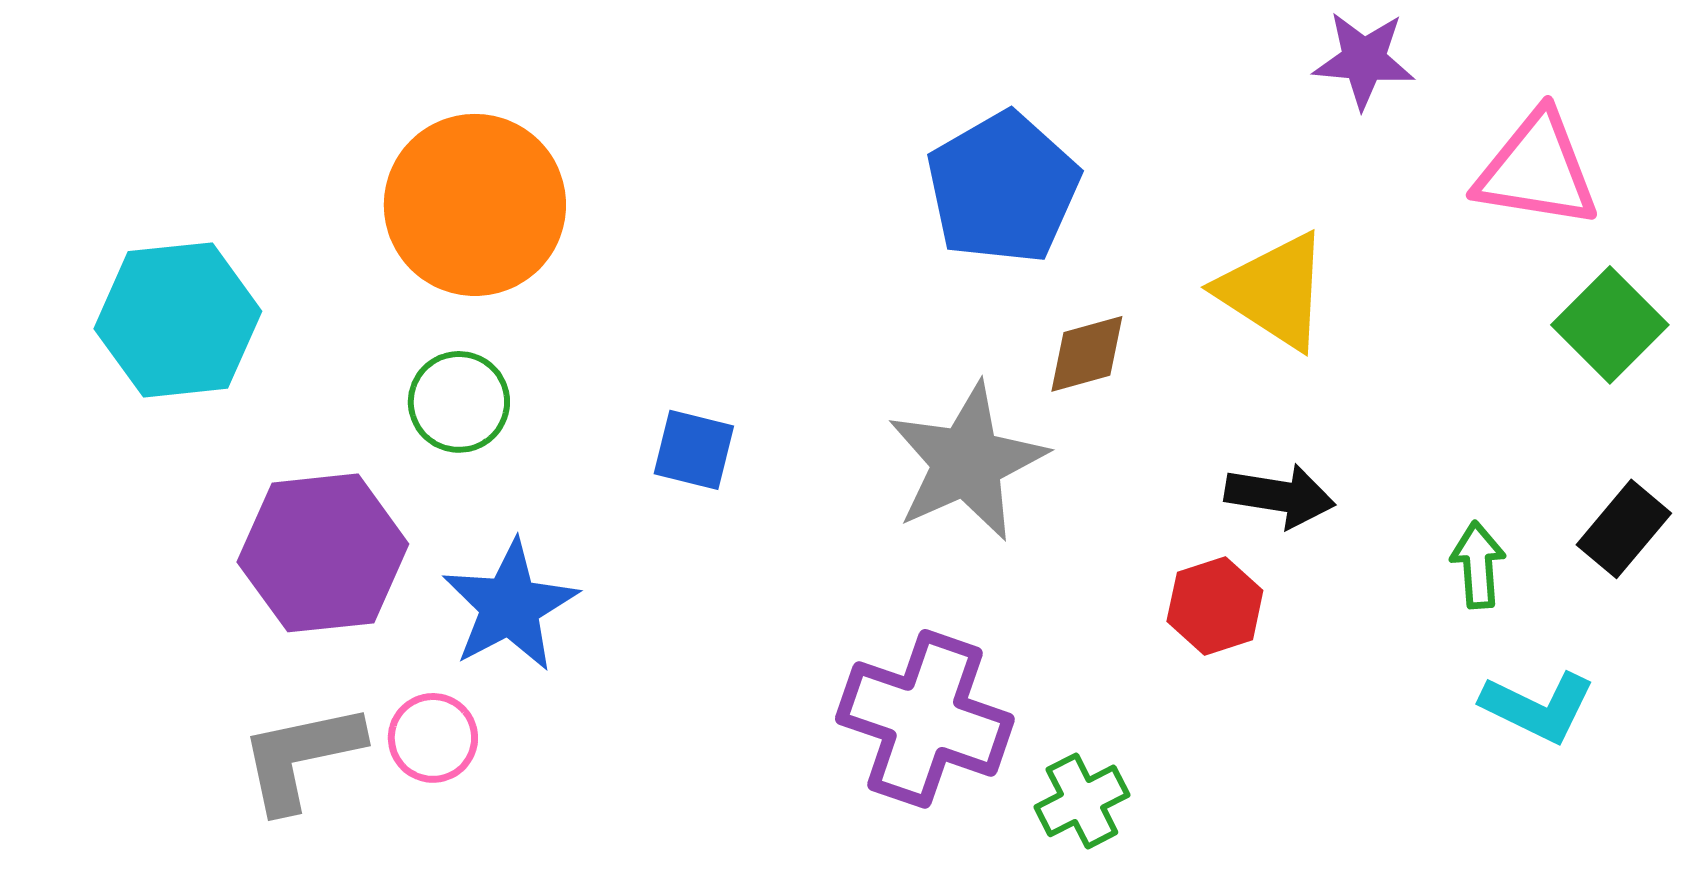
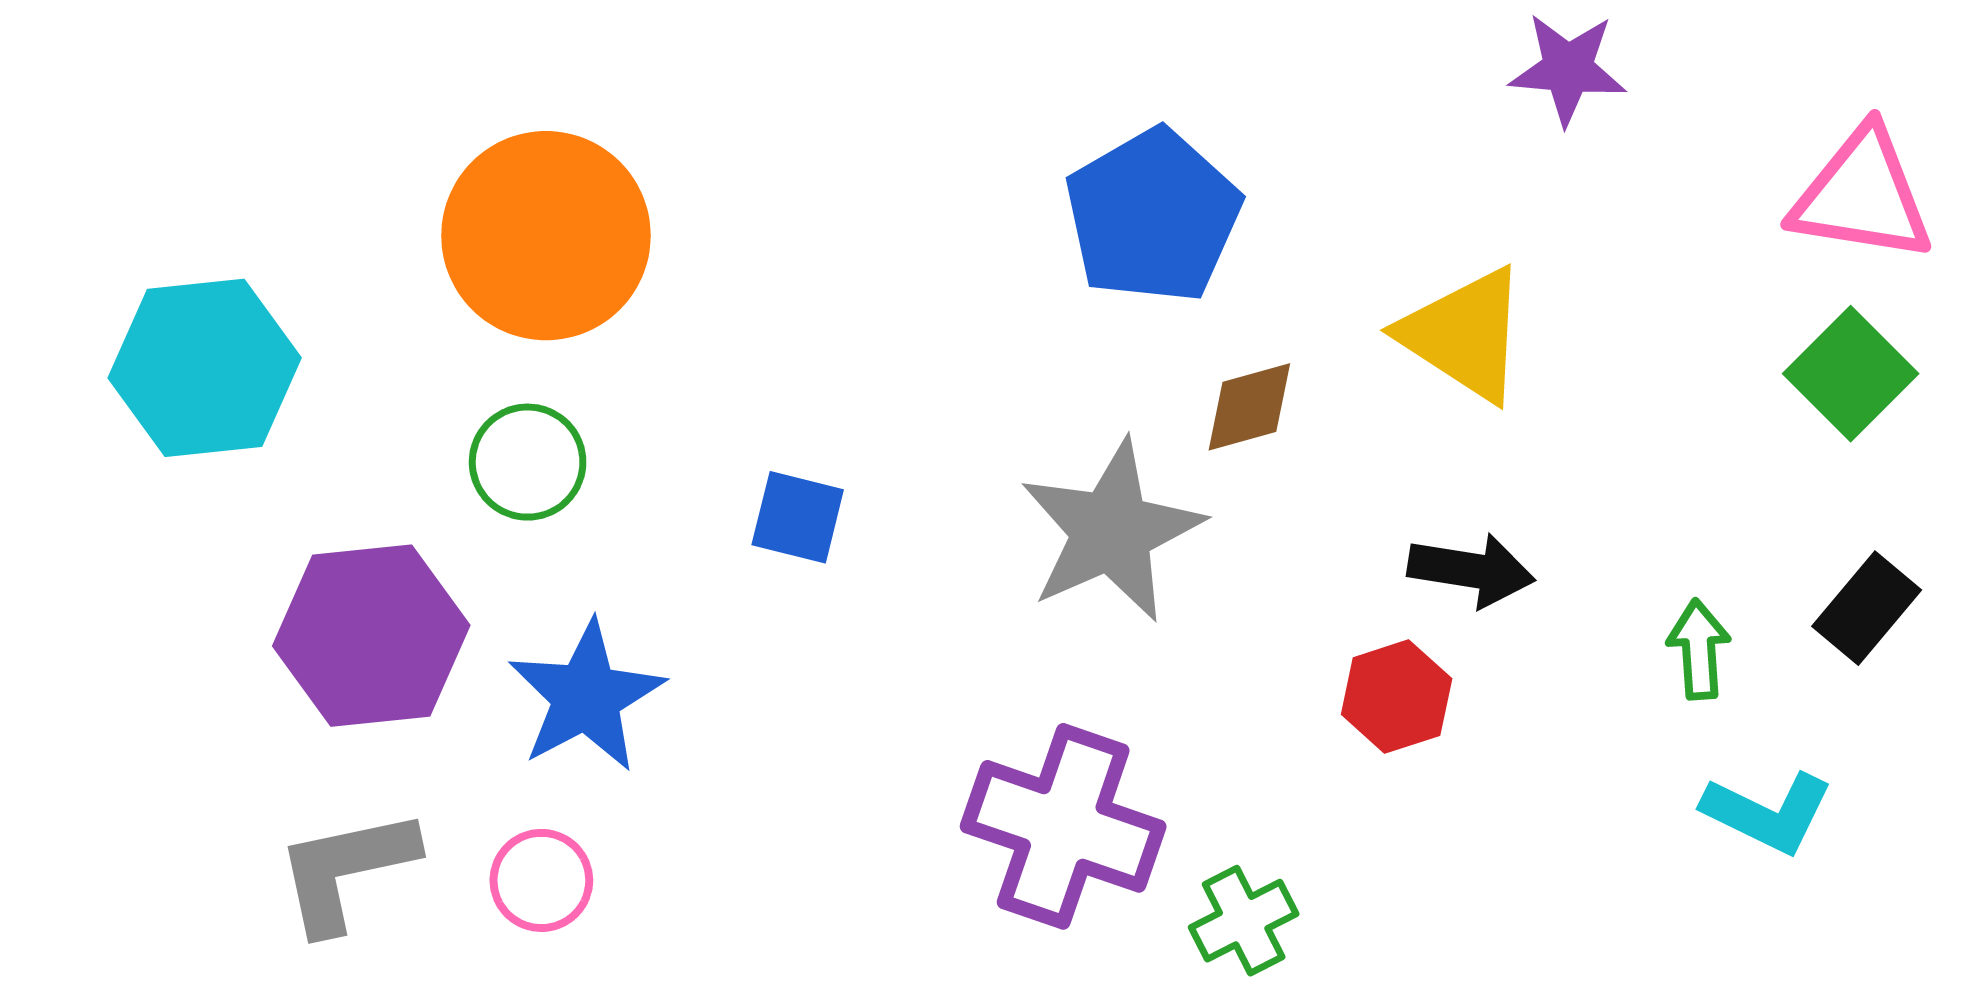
pink triangle: (1537, 170) -> (1862, 195), moved
pink circle: (433, 738) -> (541, 880), moved

